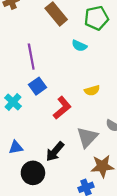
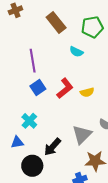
cyan cross: (13, 102) -> (29, 121), moved
red L-shape: (62, 108) -> (65, 88), moved

